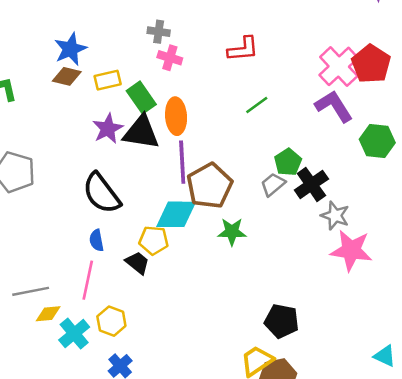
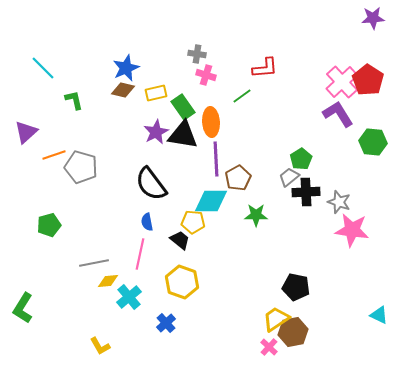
green line: (257, 105) -> (242, 96), moved
black cross: (311, 184) -> (306, 192), moved, turned 32
brown pentagon: (210, 186) -> (238, 178), size x0.7
yellow hexagon: (111, 321) -> (182, 282), moved, size x1.4

